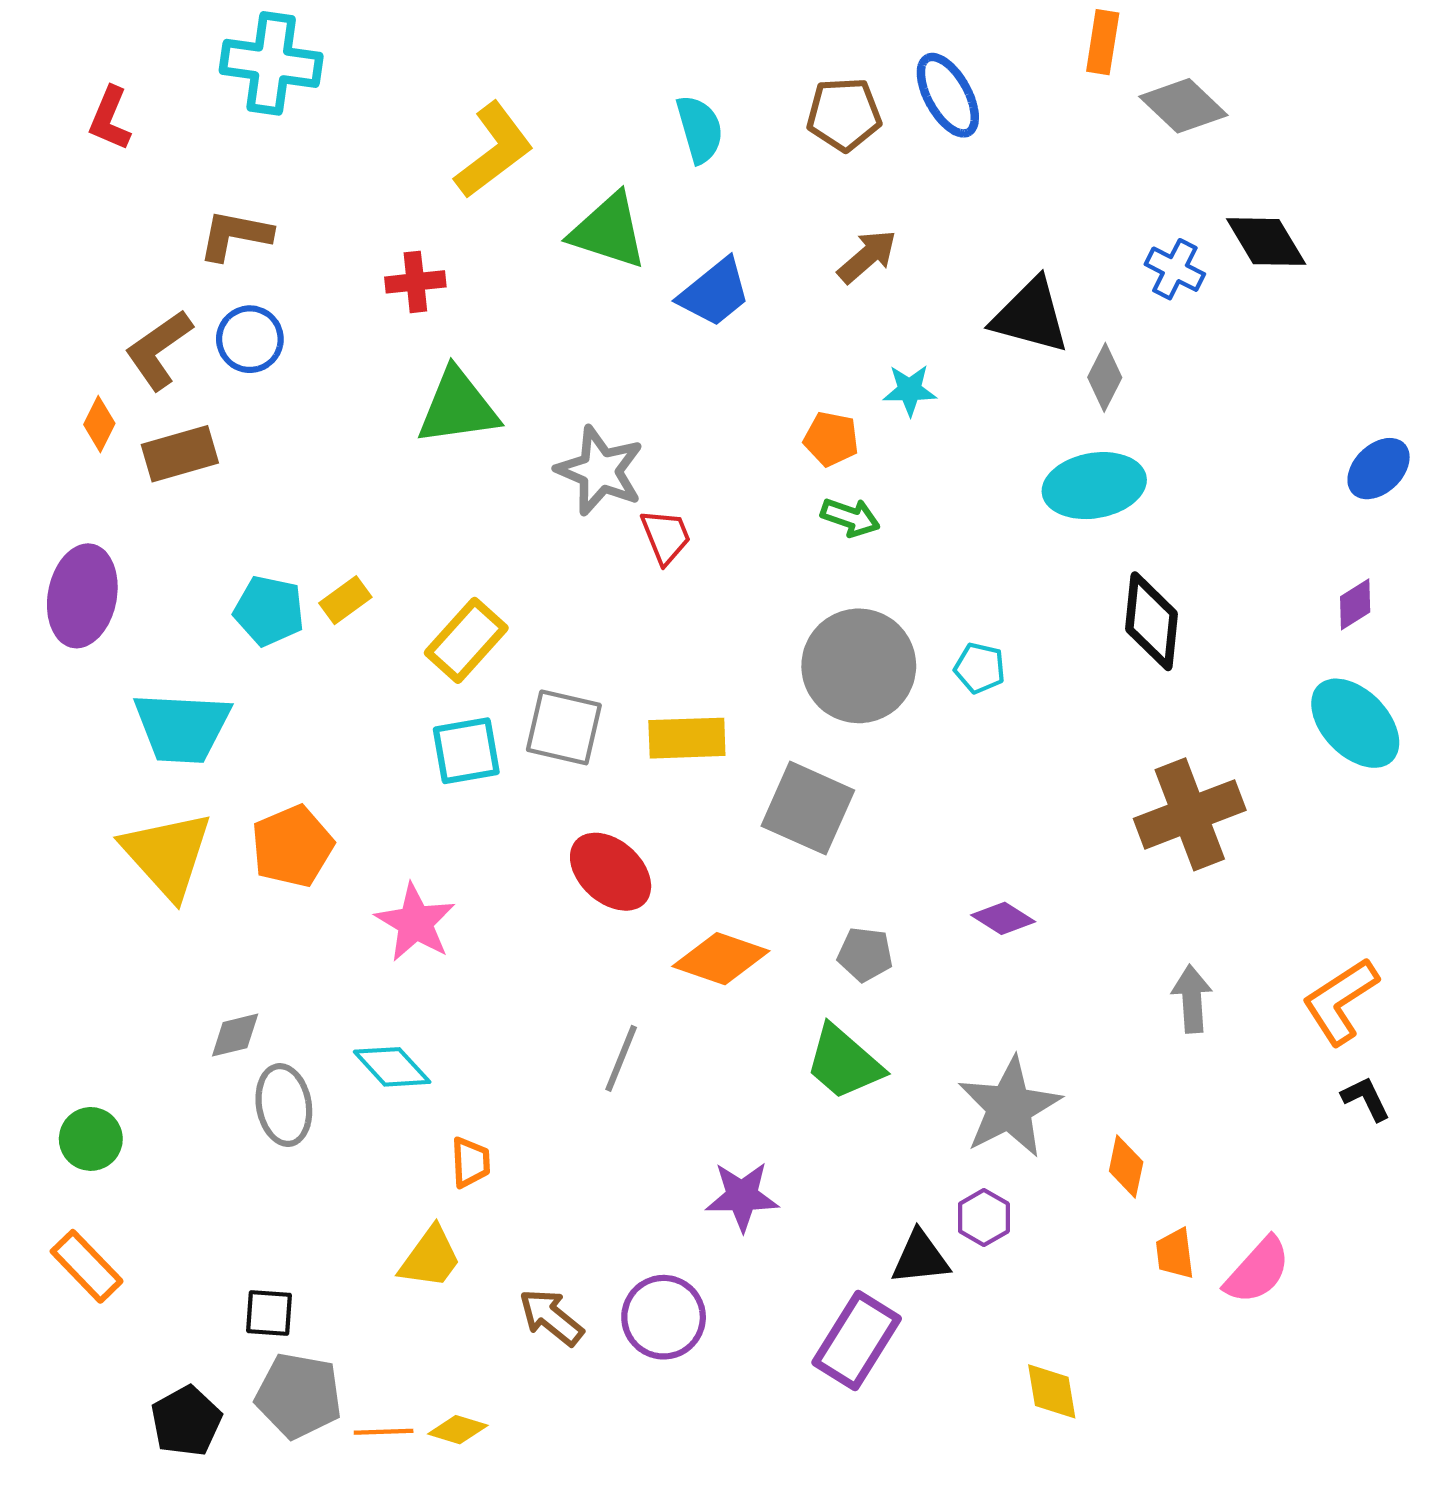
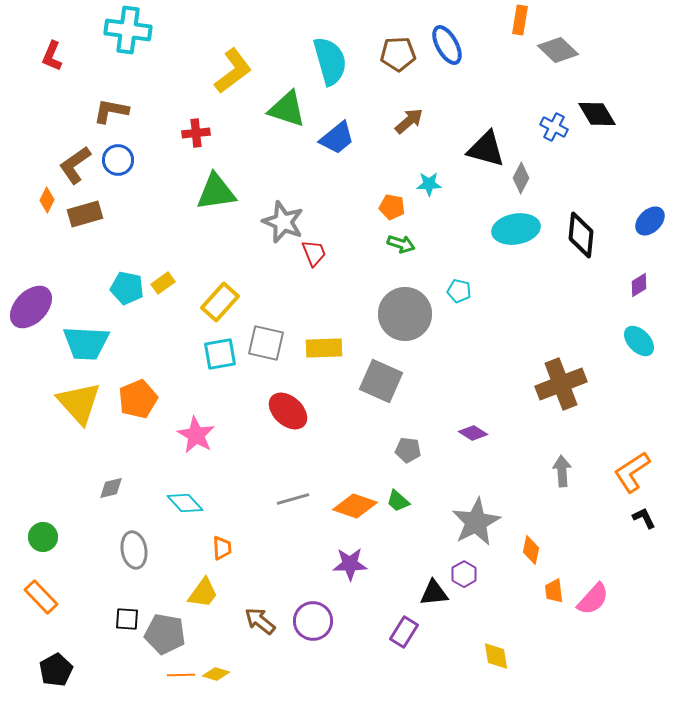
cyan semicircle: (700, 129) -> (330, 61), size x1.5
purple ellipse: (82, 596) -> (31, 307), moved, turned 33
black diamond: (1152, 621) -> (581, 235), moved
cyan pentagon: (980, 668) -> (459, 291), moved
cyan ellipse: (1355, 723) -> (639, 341), size x0.7
orange diamond: (721, 959) -> (355, 506), moved
gray line: (621, 1058) -> (293, 499), turned 52
green trapezoid: (844, 1063) -> (398, 501), size x0.6
gray ellipse: (284, 1105) -> (134, 550), moved
purple rectangle: (857, 1341) -> (404, 632), size x0.7
gray pentagon: (299, 1396) -> (165, 634), moved
black pentagon: (186, 1421) -> (56, 670), moved

